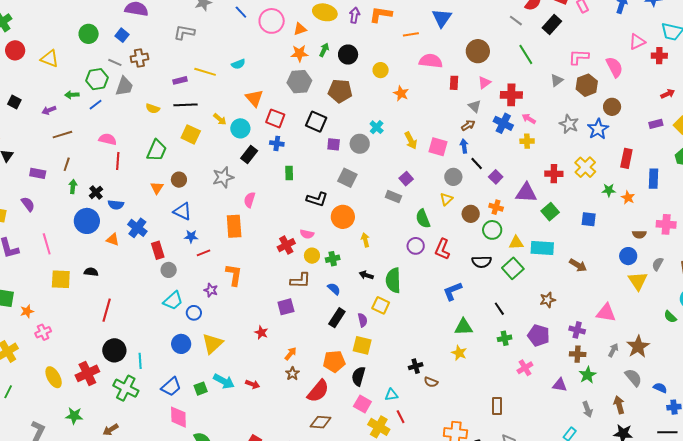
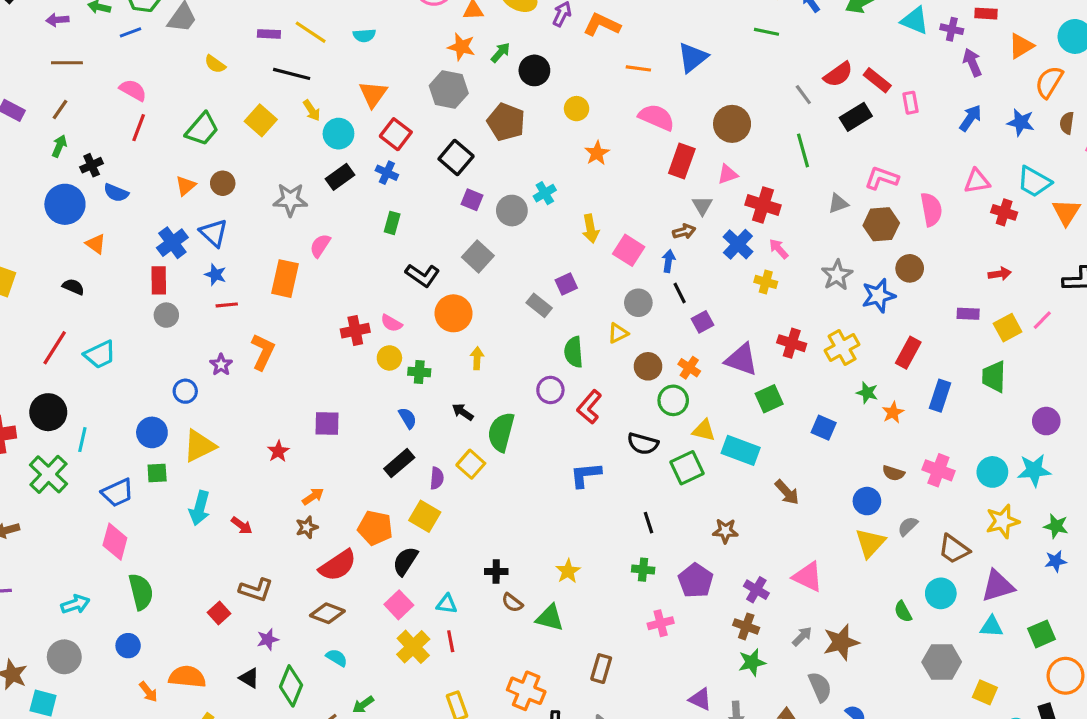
red rectangle: (454, 83) -> (682, 161), size x1.5
black line: (185, 105) -> (292, 74), moved
blue cross: (137, 228) -> (172, 243), moved
black semicircle: (91, 272) -> (73, 287), moved
brown L-shape: (300, 280) -> (256, 590), moved
cyan trapezoid: (173, 301) -> (100, 355), moved
green triangle: (464, 327) -> (550, 618), moved
cyan arrow: (224, 381) -> (200, 508), turned 60
purple triangle: (560, 385) -> (700, 699), moved
green square: (201, 389) -> (157, 473), moved

